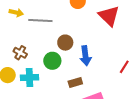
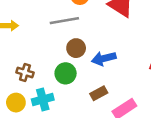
gray line: (40, 20) -> (64, 21), moved
blue arrow: (85, 56) -> (104, 58), turned 96

